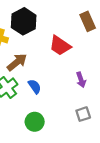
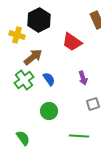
purple arrow: (81, 80) -> (83, 78), moved

